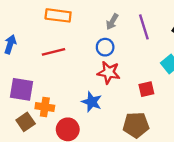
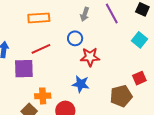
blue circle: (105, 47) -> (75, 38), moved
purple square: (21, 89) -> (24, 69), moved
red square: (146, 89) -> (139, 78), moved

